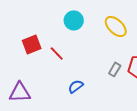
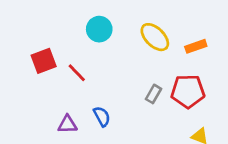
blue semicircle: (76, 86) -> (102, 116), turned 98
purple triangle: (20, 92) -> (67, 124), moved, size x0.7

